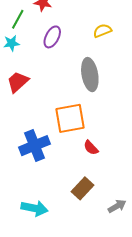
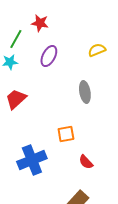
gray ellipse: (90, 75) -> (85, 92), size x0.7
orange square: (70, 118) -> (66, 134), size x0.6

